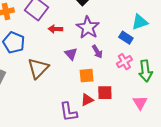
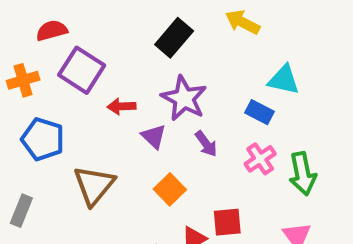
cyan triangle: (140, 22) -> (284, 80), turned 36
purple triangle: (71, 54) -> (154, 136), moved
orange square: (87, 76) -> (170, 189), moved, turned -35

